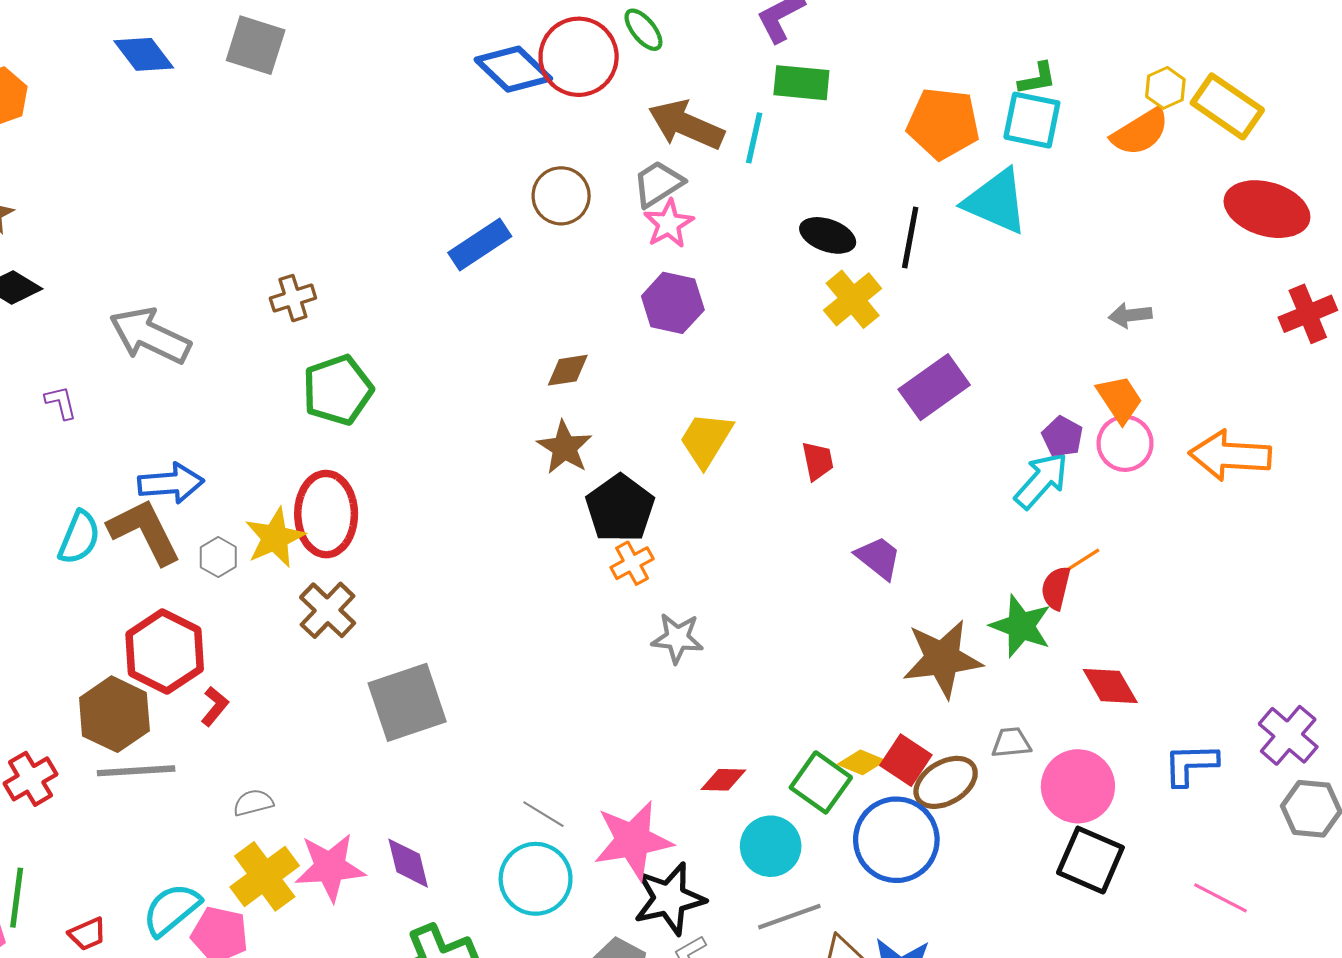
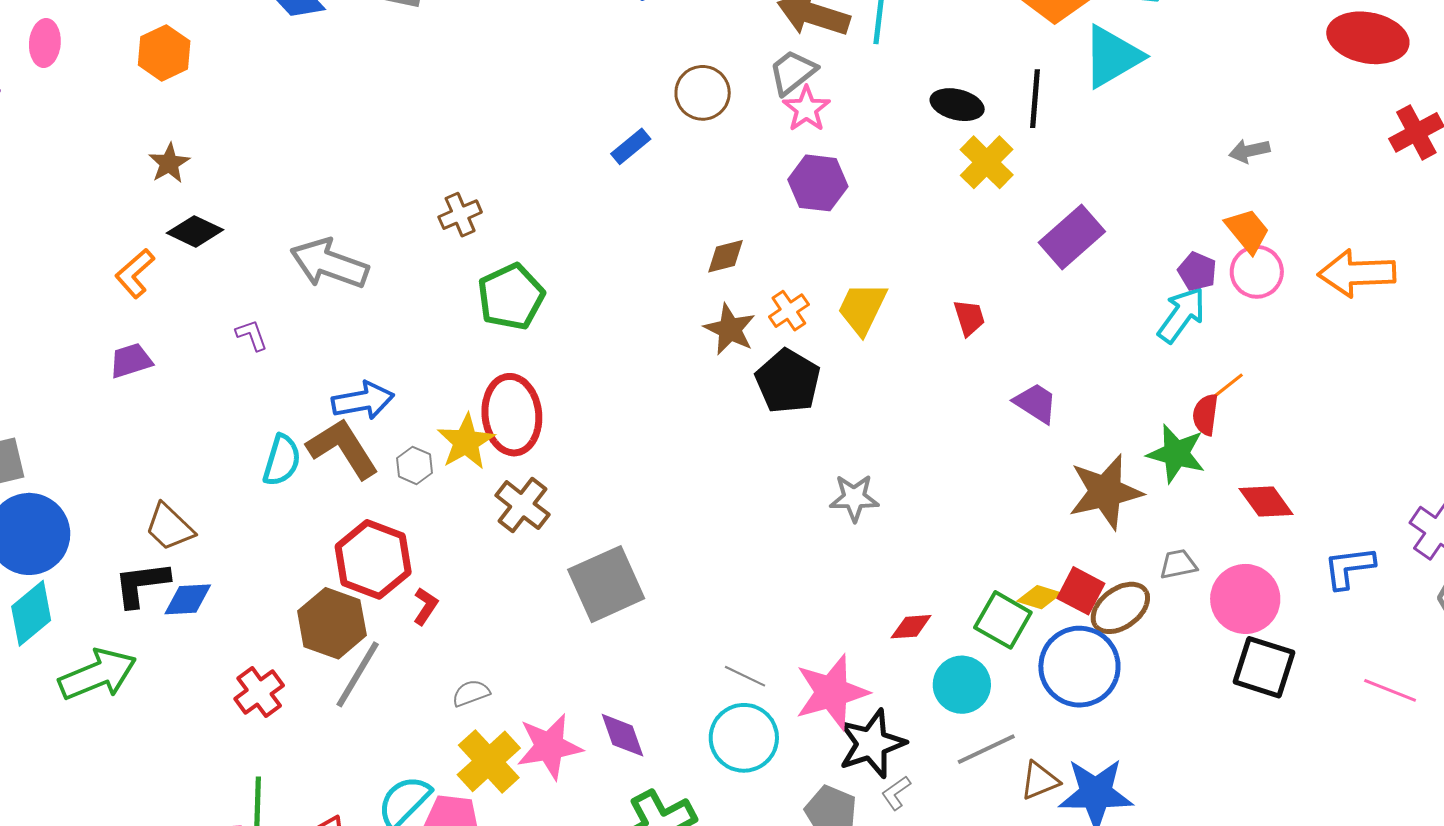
cyan triangle: (996, 201) -> (1112, 56), turned -48
blue rectangle: (480, 244) -> (631, 146), size x0.7
orange cross: (632, 563) -> (789, 311), moved
gray line: (136, 771) -> (358, 674), turned -50

